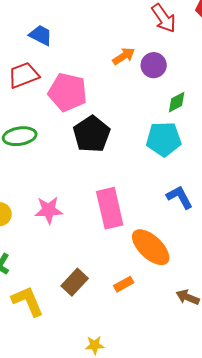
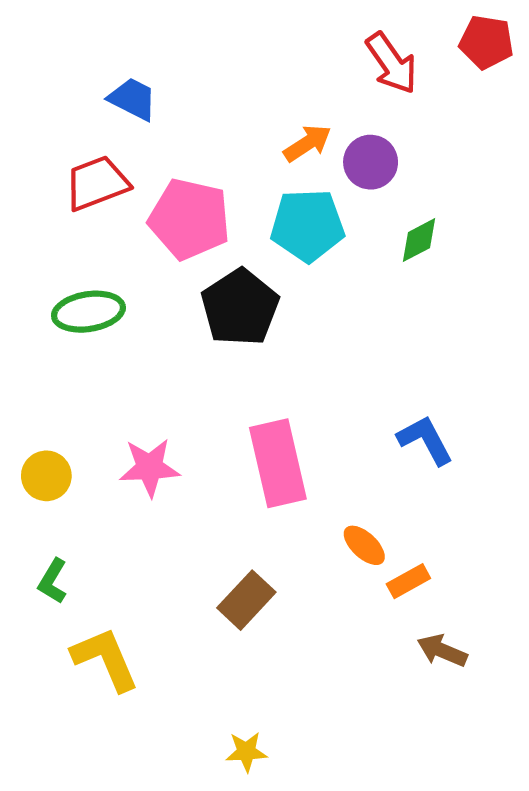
cyan pentagon: (164, 139) -> (307, 225), moved
orange ellipse: (151, 247) -> (364, 545), size x0.5
brown rectangle: (75, 282) -> (246, 600), moved
orange rectangle: (124, 284) -> (408, 581), moved

